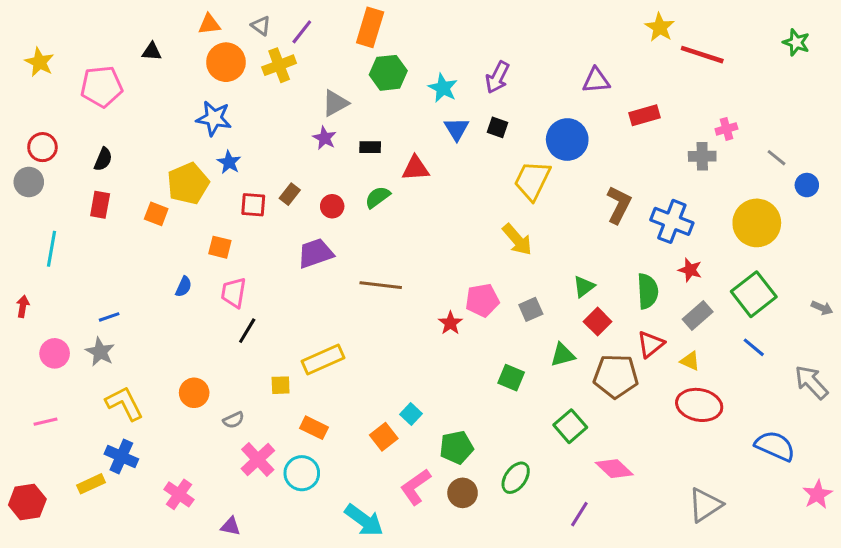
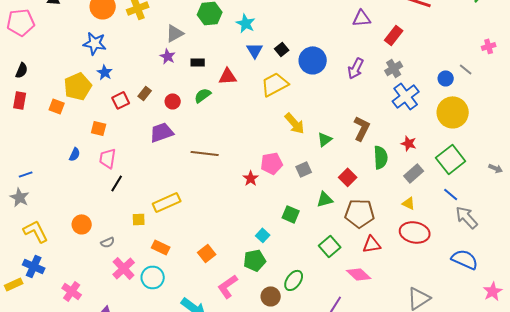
purple arrow: (497, 77) -> (356, 68), moved
purple triangle: (596, 80) -> (362, 18), moved
red rectangle: (645, 115) -> (394, 35), moved, turned -36
black square: (497, 127) -> (282, 49), turned 32
pink cross: (726, 129) -> (489, 46), moved
blue circle: (567, 140) -> (313, 60), moved
gray cross: (702, 156) -> (394, 68), moved, turned -30
yellow trapezoid: (532, 180) -> (275, 84), moved, turned 36
blue circle: (807, 185) -> (446, 78), moved
red square: (253, 205) -> (121, 100), turned -30
brown L-shape: (619, 205) -> (362, 128), moved
blue cross: (672, 221) -> (406, 96), moved, turned 32
green triangle: (584, 287) -> (325, 139), moved
red triangle: (651, 344) -> (372, 244), moved, turned 30
gray arrow: (811, 382) -> (467, 217), moved
cyan square: (411, 414) -> (263, 235), moved
brown circle: (463, 493) -> (271, 296), moved

